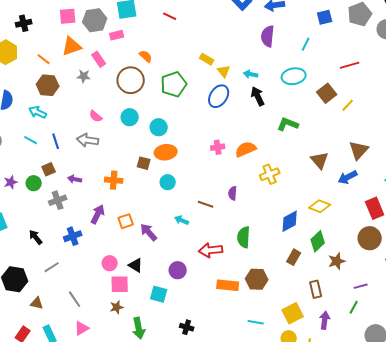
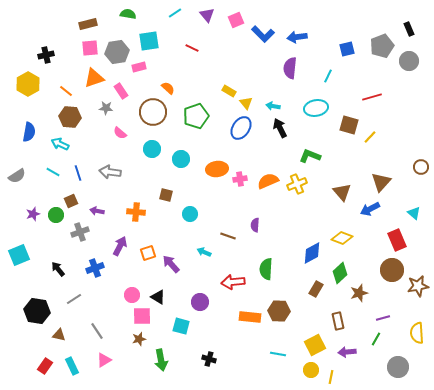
brown square: (327, 93) -> (349, 125), turned -36
pink semicircle: (96, 116) -> (120, 133), moved
orange ellipse: (166, 152) -> (217, 169), moved
yellow cross: (270, 174) -> (297, 184), moved
purple arrow: (325, 320) -> (347, 352), turned -102

